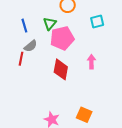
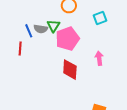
gray semicircle: (31, 46) -> (41, 29), moved, turned 56
red line: (21, 59) -> (20, 49), moved

